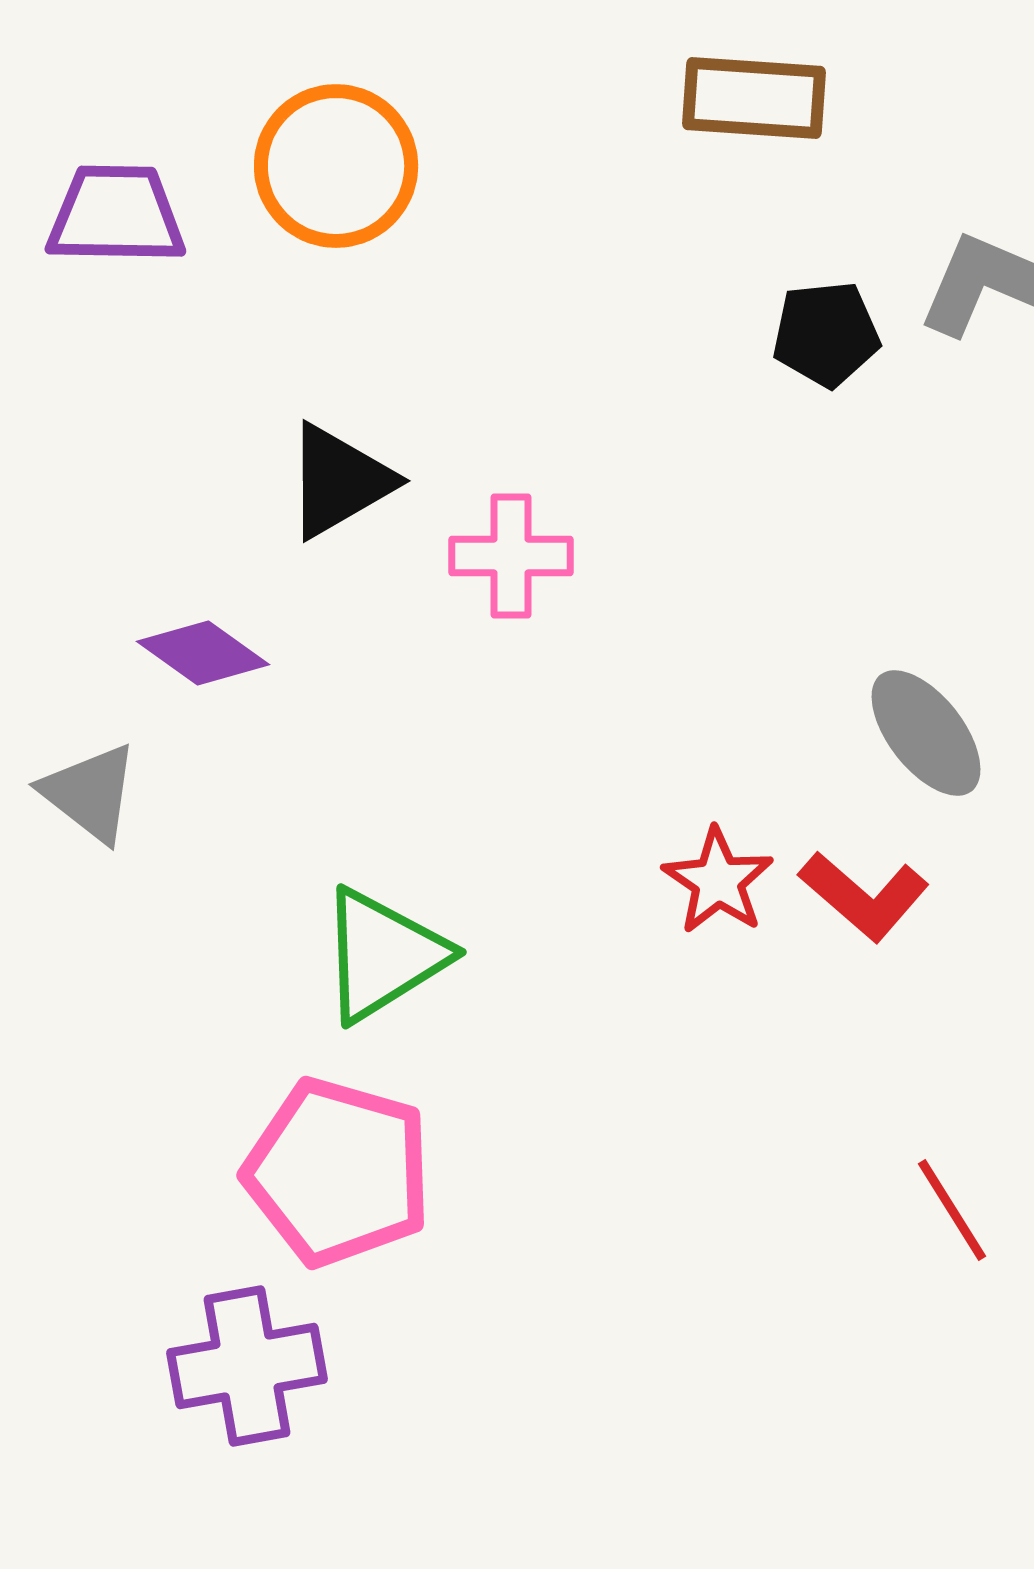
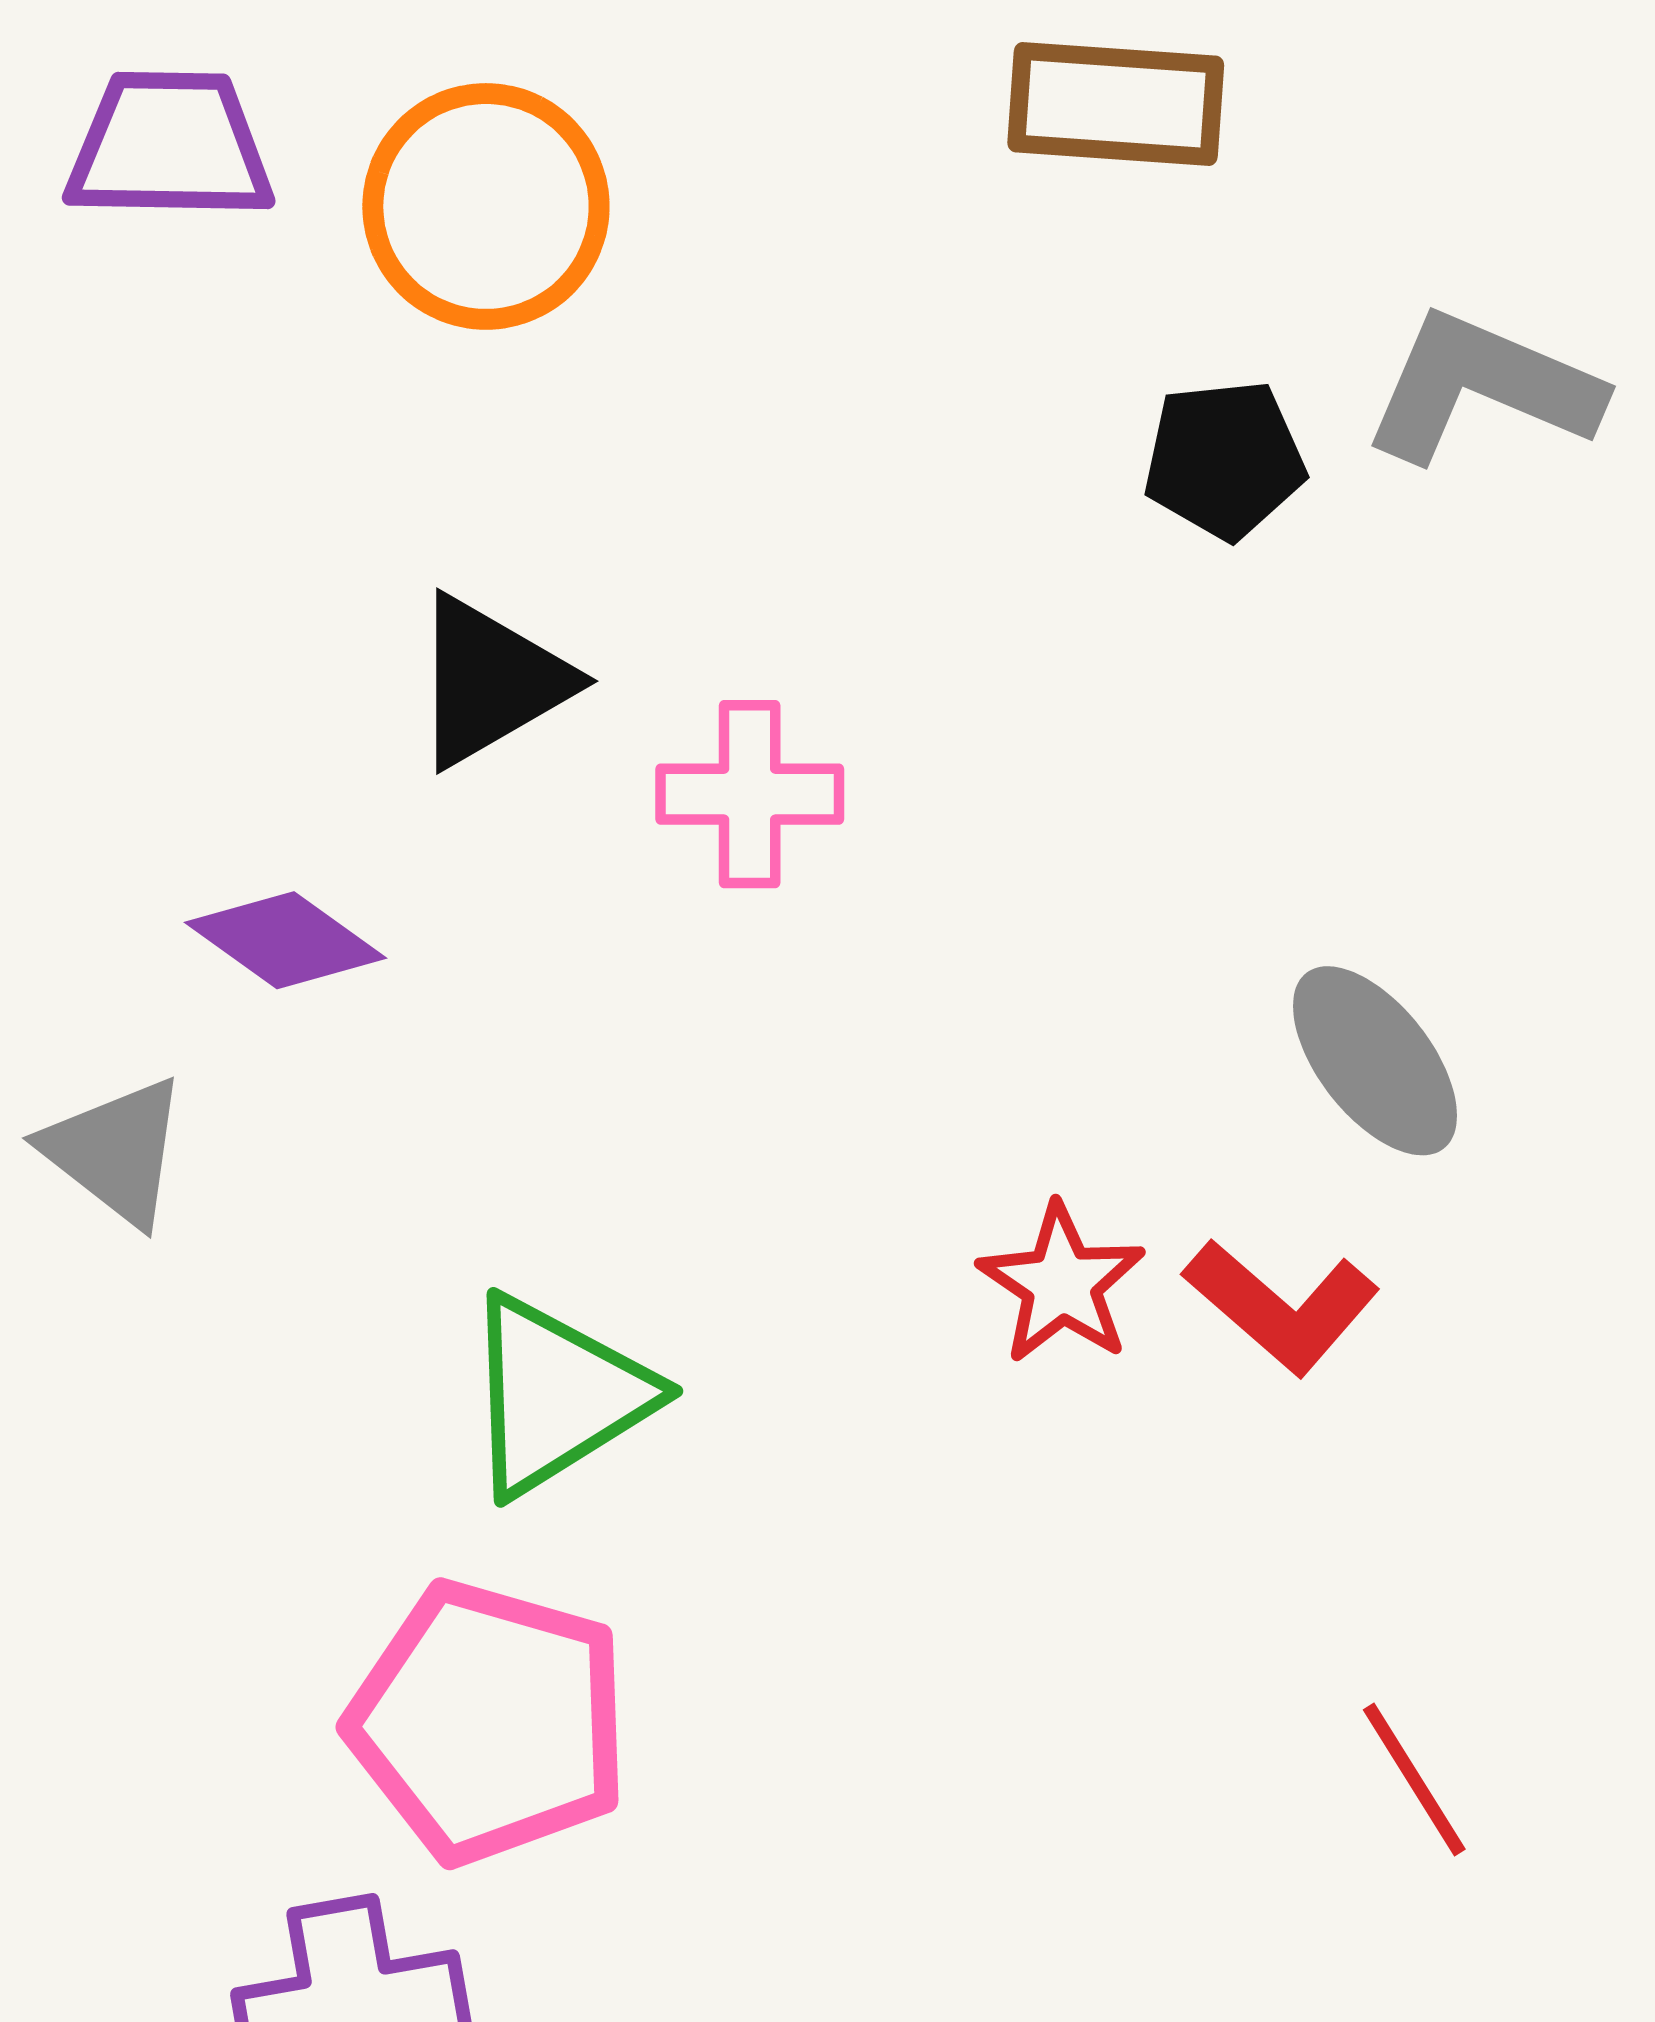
purple trapezoid: (116, 215) -> (170, 146), moved

